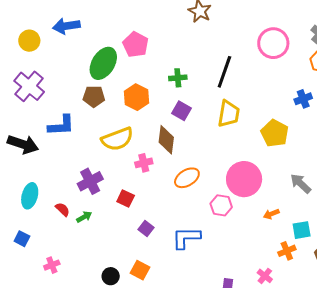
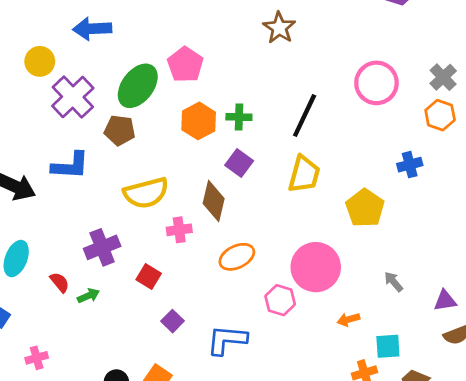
yellow circle: (29, 41) -> (40, 61), moved
purple cross: (29, 86) -> (73, 97), moved
orange hexagon: (137, 97) -> (199, 121), moved
gray arrow: (301, 184) -> (394, 282), size x0.7

